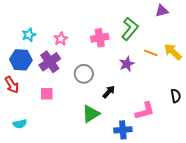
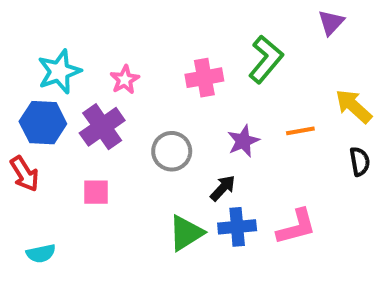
purple triangle: (162, 11) -> (331, 22), turned -32
cyan star: (29, 35) -> (59, 72), size x1.5
orange line: (151, 53) -> (300, 131), moved, turned -32
purple star: (127, 64) -> (243, 141), moved
black semicircle: (176, 96) -> (360, 161), moved
blue cross: (123, 130) -> (237, 227), moved

